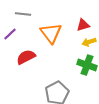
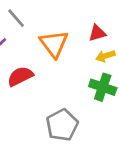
gray line: (23, 14) -> (16, 18), turned 42

